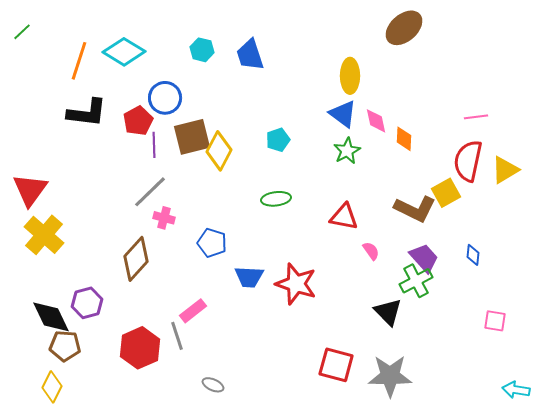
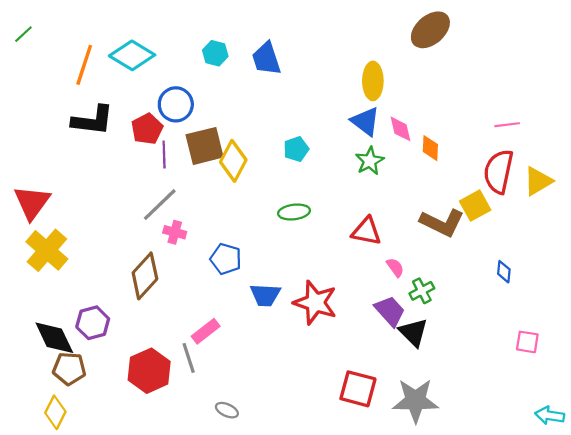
purple trapezoid: (424, 258) -> (390, 311), moved
green cross: (416, 281) -> (422, 291), moved, size x0.7

